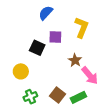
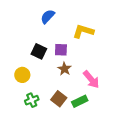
yellow L-shape: (81, 27) -> (83, 31), turned -95
purple square: (55, 37) -> (61, 50), moved
brown star: (75, 60) -> (64, 69), moved

